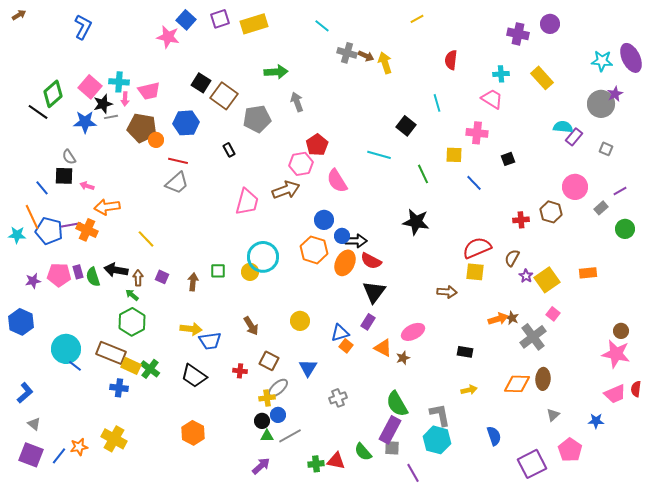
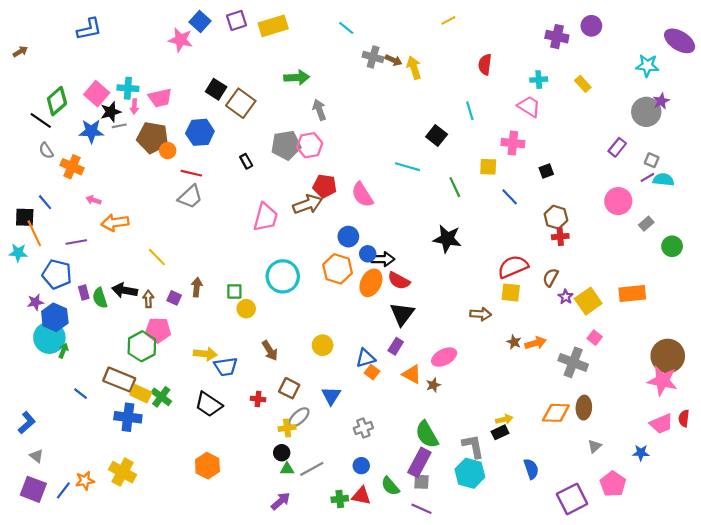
brown arrow: (19, 15) -> (20, 52), moved
blue L-shape: (83, 27) -> (89, 29), turned 50
purple ellipse: (631, 58) -> (680, 41), moved, turned -32
yellow rectangle: (542, 78) -> (583, 84), size x0.7
gray pentagon: (257, 119) -> (286, 145), moved
cyan semicircle: (563, 127) -> (663, 180), moved
red pentagon: (317, 145) -> (325, 186), moved, turned -30
gray semicircle: (69, 157) -> (46, 151), moved
pink hexagon: (301, 164) -> (310, 145), moved
black square: (64, 176) -> (25, 217), moved
purple line: (620, 191) -> (647, 177), moved
brown hexagon: (551, 212) -> (556, 217), moved
orange cross: (87, 230) -> (72, 167), moved
blue pentagon: (49, 231) -> (57, 274), moved
yellow circle: (250, 272) -> (246, 309), moved
orange rectangle: (588, 273) -> (632, 294), size x1.4
pink pentagon: (59, 275) -> (158, 330), moved
brown arrow: (193, 282) -> (197, 287), moved
green arrow: (132, 295) -> (63, 351), moved, turned 72
brown star: (512, 318) -> (514, 342), moved
blue hexagon: (21, 322) -> (55, 317), moved
brown circle: (621, 331) -> (668, 356), size x2.0
gray cross: (533, 337) -> (573, 362), turned -32
cyan circle: (66, 349) -> (49, 338), moved
black rectangle: (465, 352) -> (500, 432), moved, turned -35
blue cross: (119, 388) -> (128, 417), size x1.4
blue circle: (278, 415) -> (361, 466), moved
purple line: (413, 473) -> (421, 509), moved, turned -36

